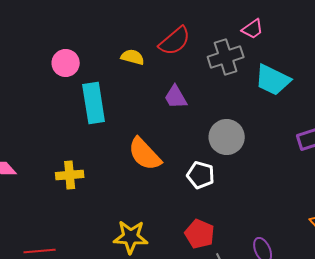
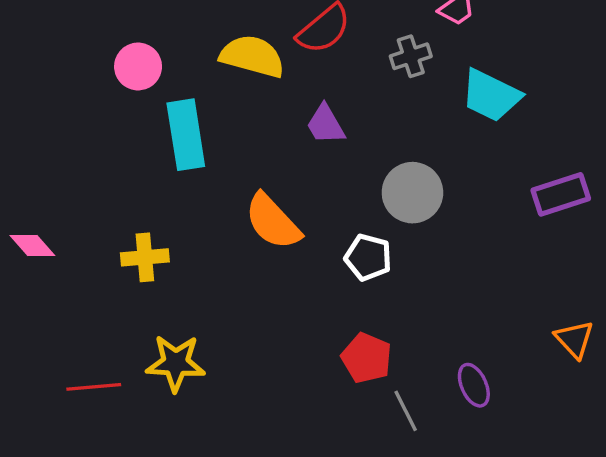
yellow semicircle: (133, 57) -> (252, 56), size x1.6
gray cross: (226, 57) -> (411, 56), size x0.7
yellow star: (131, 237) -> (176, 363), moved

